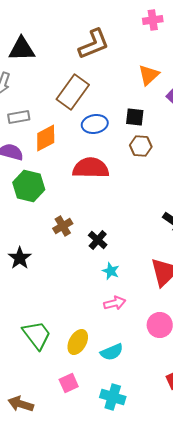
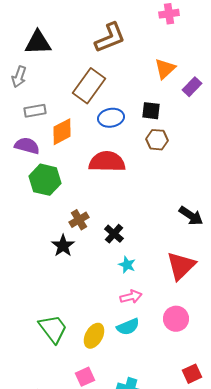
black star: (20, 258) -> (63, 246), moved
cyan semicircle: (112, 352) -> (128, 327), moved

